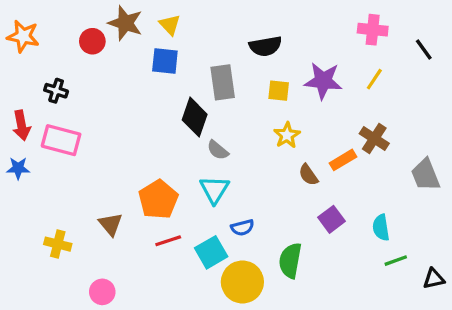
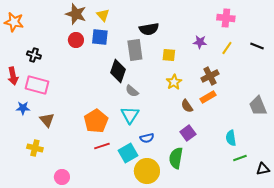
red circle: (92, 41) -> (76, 40), moved
black semicircle: (265, 46) -> (149, 29), moved
black line: (424, 49) -> (257, 46), moved, turned -32
purple star: (323, 81) -> (200, 42), moved, size x0.6
brown cross: (374, 139) -> (210, 76), moved, turned 30
blue star: (18, 168) -> (23, 108), moved
purple square: (331, 219) -> (188, 133), moved
brown triangle: (110, 224) -> (47, 120), moved

